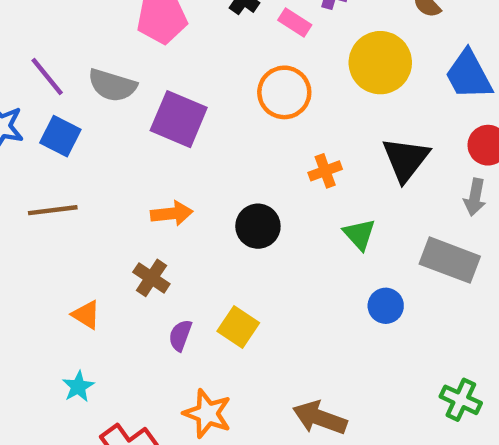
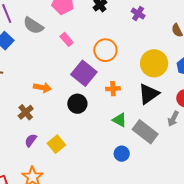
pink rectangle: (295, 23) -> (67, 39), moved
yellow circle: (380, 63) -> (154, 63), moved
purple square: (179, 119) -> (84, 73), moved
green triangle: (359, 234) -> (120, 120), turned -35
gray rectangle: (450, 260) -> (145, 132), moved

